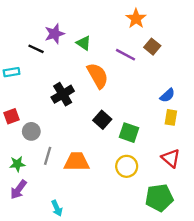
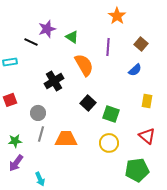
brown square: (152, 47) -> (141, 44), moved
purple line: (125, 55) -> (108, 47), turned 66
blue semicircle: (167, 95) -> (135, 70), moved
gray circle: (31, 131) -> (38, 113), moved
cyan arrow: (57, 208) -> (40, 179), moved

